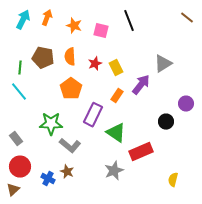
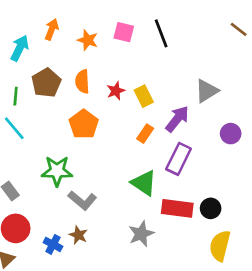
cyan arrow: (23, 20) -> (20, 48), moved
pink square: (101, 31) -> (124, 32), moved
brown pentagon: (43, 58) -> (46, 83), turned 30
purple circle: (186, 104) -> (231, 134), moved
purple rectangle: (93, 115) -> (179, 159), moved
black circle: (166, 122) -> (211, 208), moved
red rectangle: (141, 152) -> (177, 208), turned 30
yellow semicircle: (173, 180) -> (220, 246), size x1.6

